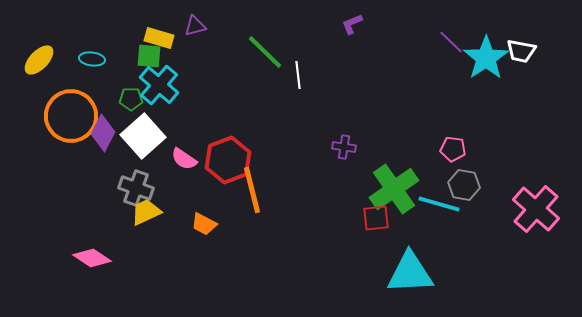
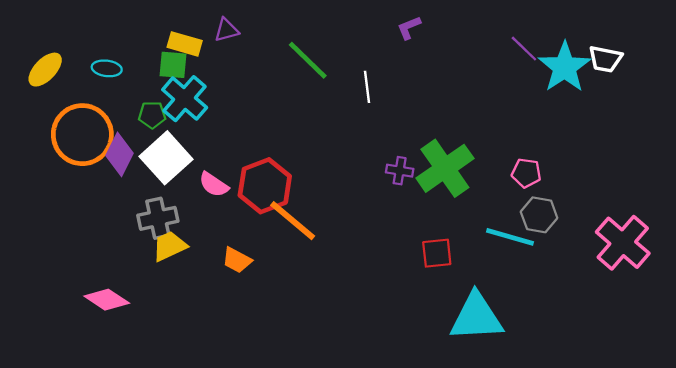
white line: (298, 75) -> (367, 87), moved
gray cross: (136, 188) -> (158, 218), turned -32
green cross: (394, 189) -> (445, 168), moved
orange line: (252, 190) -> (293, 221), turned -36

